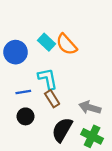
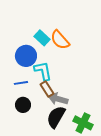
blue circle: (16, 52) -> (26, 56), moved
gray arrow: (90, 108) -> (58, 99), moved

